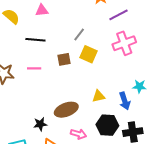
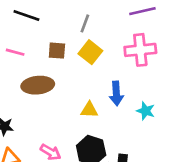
gray line: (79, 35) -> (85, 23), turned -32
blue arrow: (125, 101) -> (116, 93), moved
brown ellipse: (66, 110) -> (38, 85), moved

